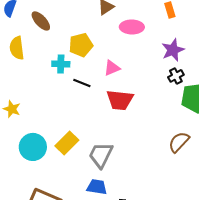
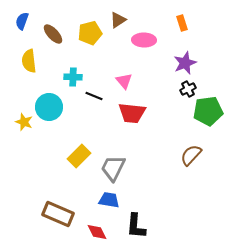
yellow pentagon: (81, 45) -> (90, 33), moved
pink triangle: (112, 68) -> (124, 81), turned -48
cyan circle: (33, 147) -> (49, 107), moved

